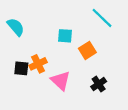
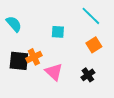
orange square: (87, 50) -> (94, 45), moved
black square: (21, 68) -> (19, 61), size x1.5

